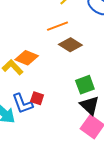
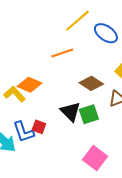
brown diamond: (70, 45) -> (91, 83), moved
black triangle: (90, 105) -> (70, 112), moved

